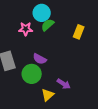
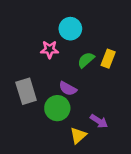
green semicircle: (48, 25) -> (86, 60), moved
yellow rectangle: (79, 32) -> (108, 59), moved

